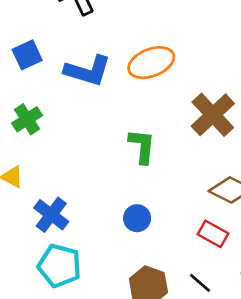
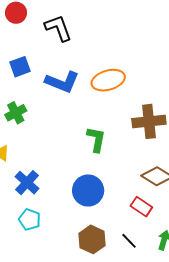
brown cross: (213, 115) -> (149, 121), turned 32
blue circle: (137, 218) -> (88, 190), size x1.6
cyan pentagon: (59, 266) -> (30, 220), size x0.7

